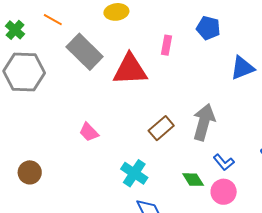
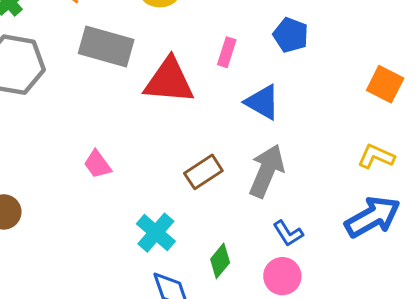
gray rectangle: (85, 52) -> (106, 46), turned -36
blue triangle: (242, 68) -> (262, 102), moved, turned 44
green diamond: (193, 180) -> (220, 261), moved, turned 65

